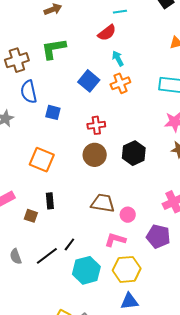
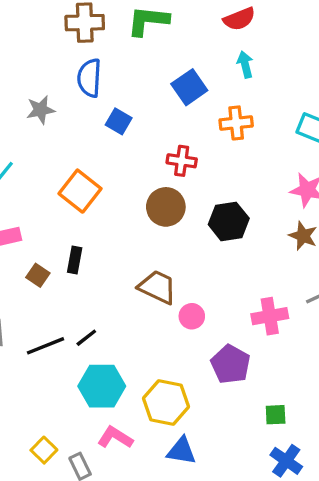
orange cross: (120, 83) -> (236, 123), moved
pink L-shape: (115, 240) -> (115, 438), moved
blue triangle: (129, 301) -> (181, 451), moved

